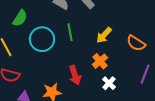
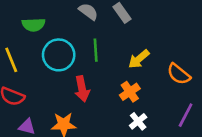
green semicircle: (20, 18) -> (34, 25), turned 48
red arrow: (75, 75) -> (82, 89), moved

